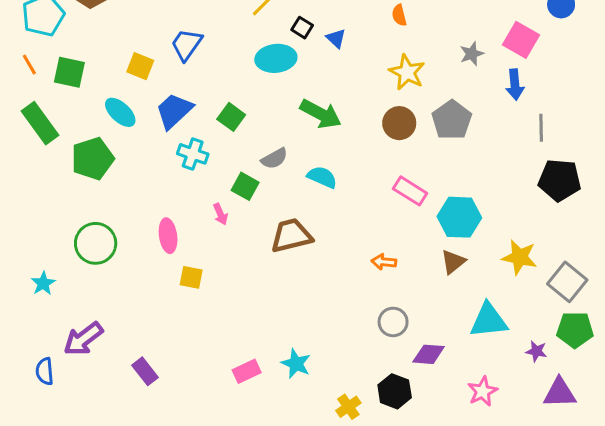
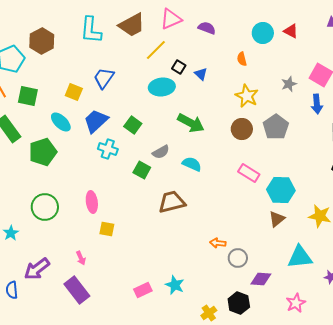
pink arrow: (220, 214) -> (81, 258), moved
orange arrow: (384, 262) -> (218, 243), moved
purple rectangle: (145, 371) -> (77, 290), size x1.5

